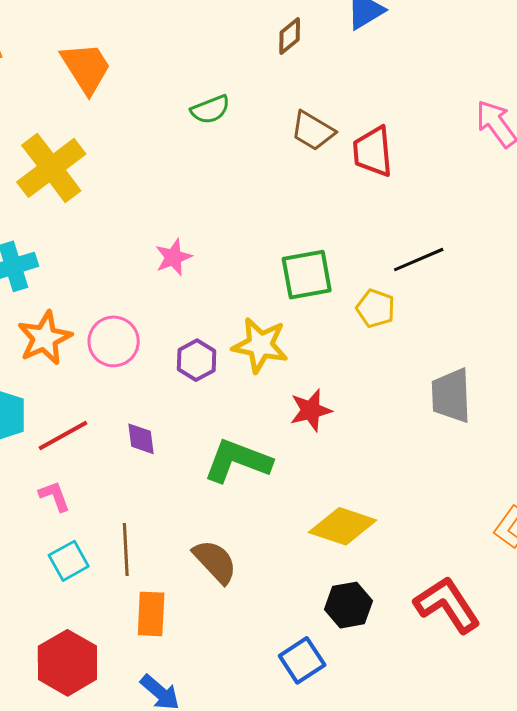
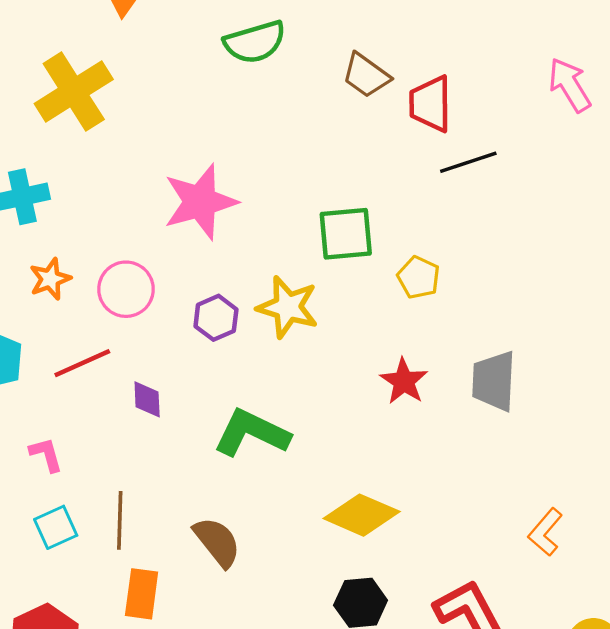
green semicircle: (210, 110) -> (255, 42), size x1.4
pink star: (173, 257) -> (200, 202), size x1.8
black line: (419, 260) -> (468, 162), moved
orange star: (45, 338) -> (50, 279), size x0.7
red star: (311, 410) -> (404, 381), moved, turned -30
red line: (63, 436) -> (82, 363), moved

